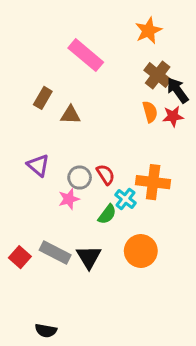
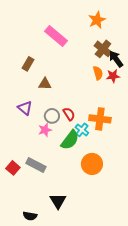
brown triangle: (70, 115) -> (45, 84), moved
green semicircle: (107, 214) -> (70, 140), size x1.5
black triangle: (89, 257) -> (58, 201), moved

